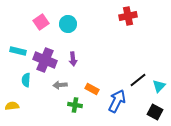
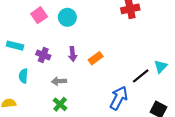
purple cross: (45, 60) -> (43, 55), size x0.6
cyan triangle: (159, 86) -> (161, 67), moved
orange rectangle: (92, 89) -> (96, 58), moved, turned -64
green cross: (75, 105) -> (60, 104), moved, turned 32

